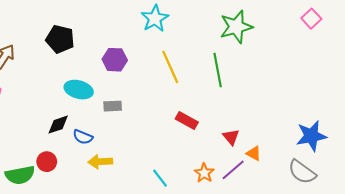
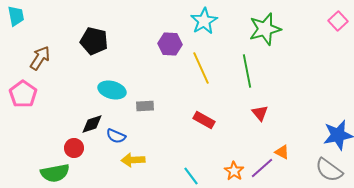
cyan star: (155, 19) -> (204, 21), moved
purple hexagon: (115, 60) -> (170, 44), moved
red rectangle: (187, 120) -> (204, 120), moved
red triangle: (231, 137) -> (260, 113), moved
red circle: (47, 162) -> (74, 148), moved

